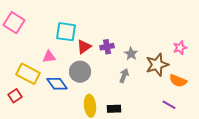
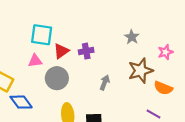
gray star: (131, 54) -> (132, 37), moved
pink triangle: (49, 57) -> (35, 61), moved
blue diamond: (57, 84) -> (21, 102), moved

